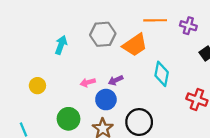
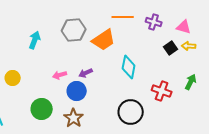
black circle: (139, 122) -> (131, 112), moved

